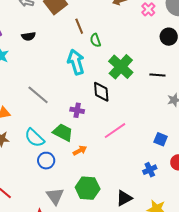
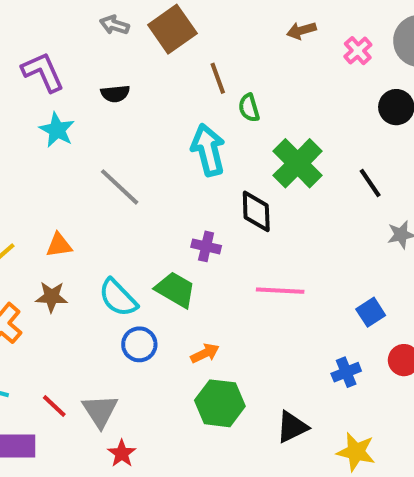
black line: (157, 75) -> (370, 183), turned 49
gray line: (38, 95) -> (120, 187), moved
pink line: (115, 131) -> (280, 291), turned 35
blue square: (161, 139) -> (371, 312), turned 32
orange arrow: (80, 151) -> (205, 353), moved
gray triangle: (55, 196) -> (100, 411), moved

